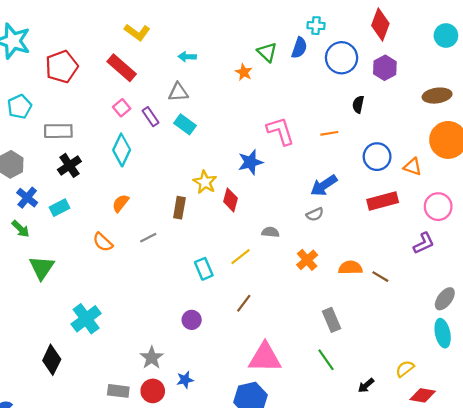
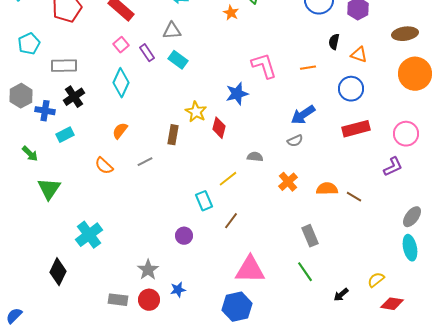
orange triangle: (413, 167) -> (359, 55), moved
blue cross: (27, 198) -> (45, 111), moved, turned -30
cyan rectangle: (204, 269) -> (204, 201), moved

